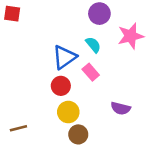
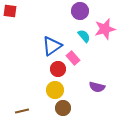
cyan semicircle: (93, 45) -> (84, 36), moved
red circle: (61, 86) -> (58, 69), moved
brown line: (18, 128) -> (22, 111), moved

